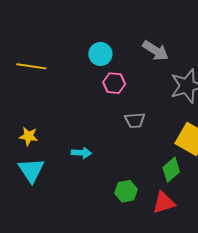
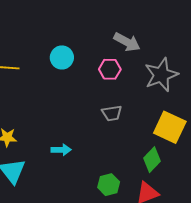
cyan circle: (100, 54) -> (62, 57), moved
pink hexagon: (114, 83) -> (110, 69), moved

